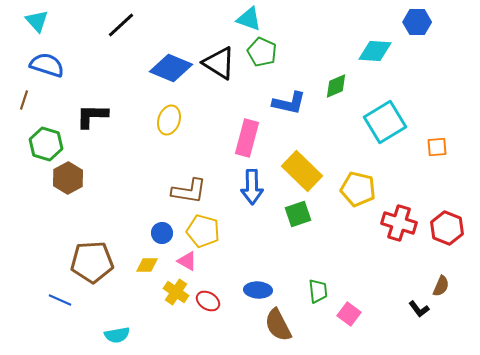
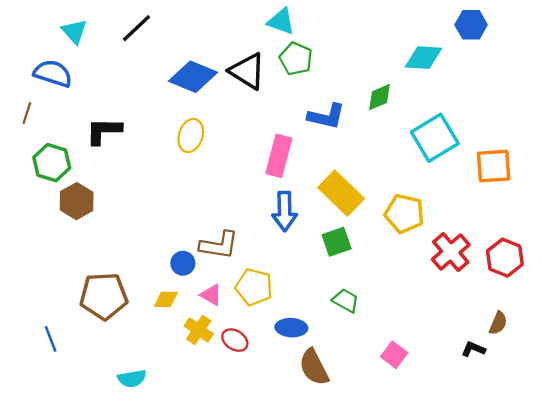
cyan triangle: (37, 21) -> (74, 32), moved
orange square: (437, 147) -> (494, 166), size x1.6
brown L-shape: (189, 191) -> (219, 245), moved
red cross: (399, 223) -> (451, 252), turned 32
yellow pentagon: (203, 231) -> (254, 287), moved
green trapezoid: (318, 291) -> (346, 301), moved, turned -55
blue line: (60, 300) -> (51, 339), moved, turned 45
black L-shape: (419, 309) -> (473, 349), turned 150

